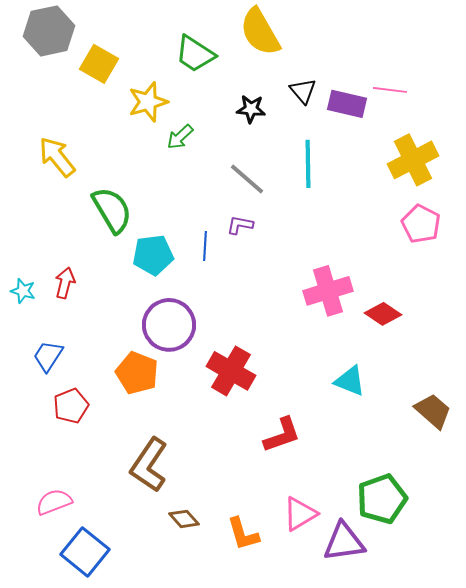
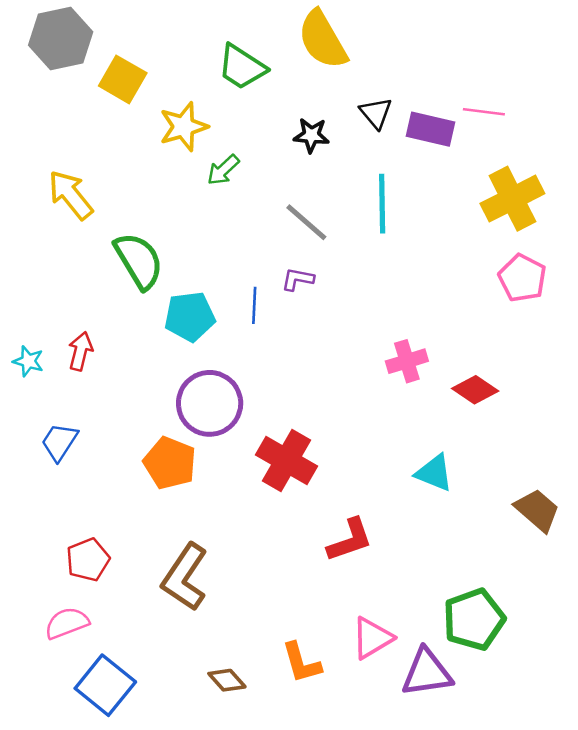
pink cross: (328, 291) -> (407, 361), size x0.7
red pentagon: (71, 406) -> (88, 560), moved
brown diamond: (184, 519) -> (227, 680), moved

